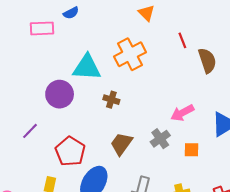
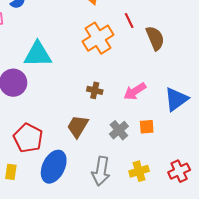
orange cross: (130, 54) -> (98, 38), moved
brown cross: (111, 100) -> (95, 90), moved
gray cross: (160, 139) -> (119, 130), moved

